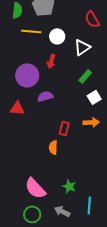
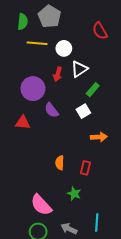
white triangle: (82, 47) -> (79, 69), moved
purple semicircle: (45, 96) -> (51, 110), turned -112
white square: (94, 97) -> (83, 111), moved
red rectangle: (64, 128) -> (85, 168), moved
green star: (69, 186) -> (74, 194), moved

